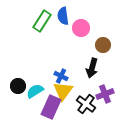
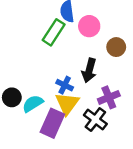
green rectangle: (42, 21) -> (54, 32), moved
black arrow: (92, 68) -> (89, 70), moved
purple cross: (105, 94) -> (109, 97), moved

